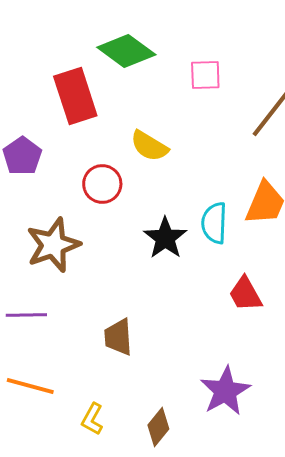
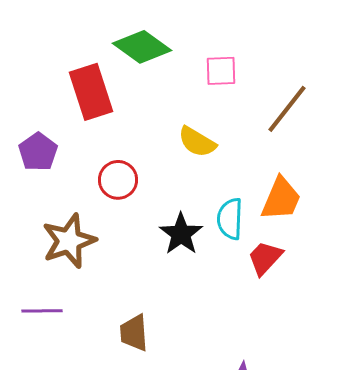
yellow semicircle: (149, 146) -> (197, 142), moved
red trapezoid: (245, 294) -> (265, 258), moved, turned 72

